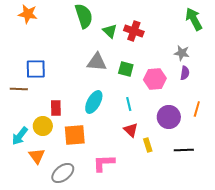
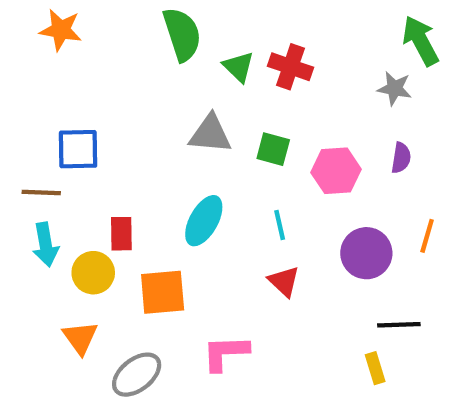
gray star: (182, 53) -> (395, 88), moved
cyan arrow: (20, 136) -> (46, 245), moved, turned -48
yellow rectangle: (148, 145) -> (375, 368), moved

